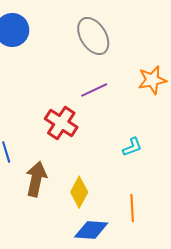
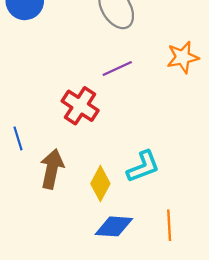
cyan L-shape: (132, 147) -> (143, 167), moved, size x1.5
orange line: (132, 208) -> (169, 225), moved

